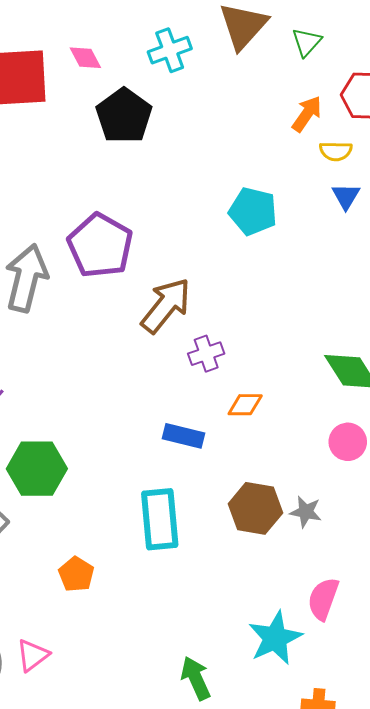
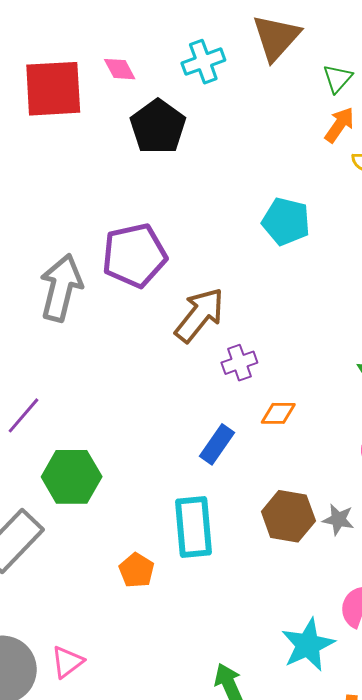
green triangle: (307, 42) -> (338, 79), moved
purple pentagon: (100, 246) -> (134, 255), turned 30
blue rectangle: (183, 436) -> (217, 444), turned -69
orange pentagon: (76, 574) -> (137, 570), moved

